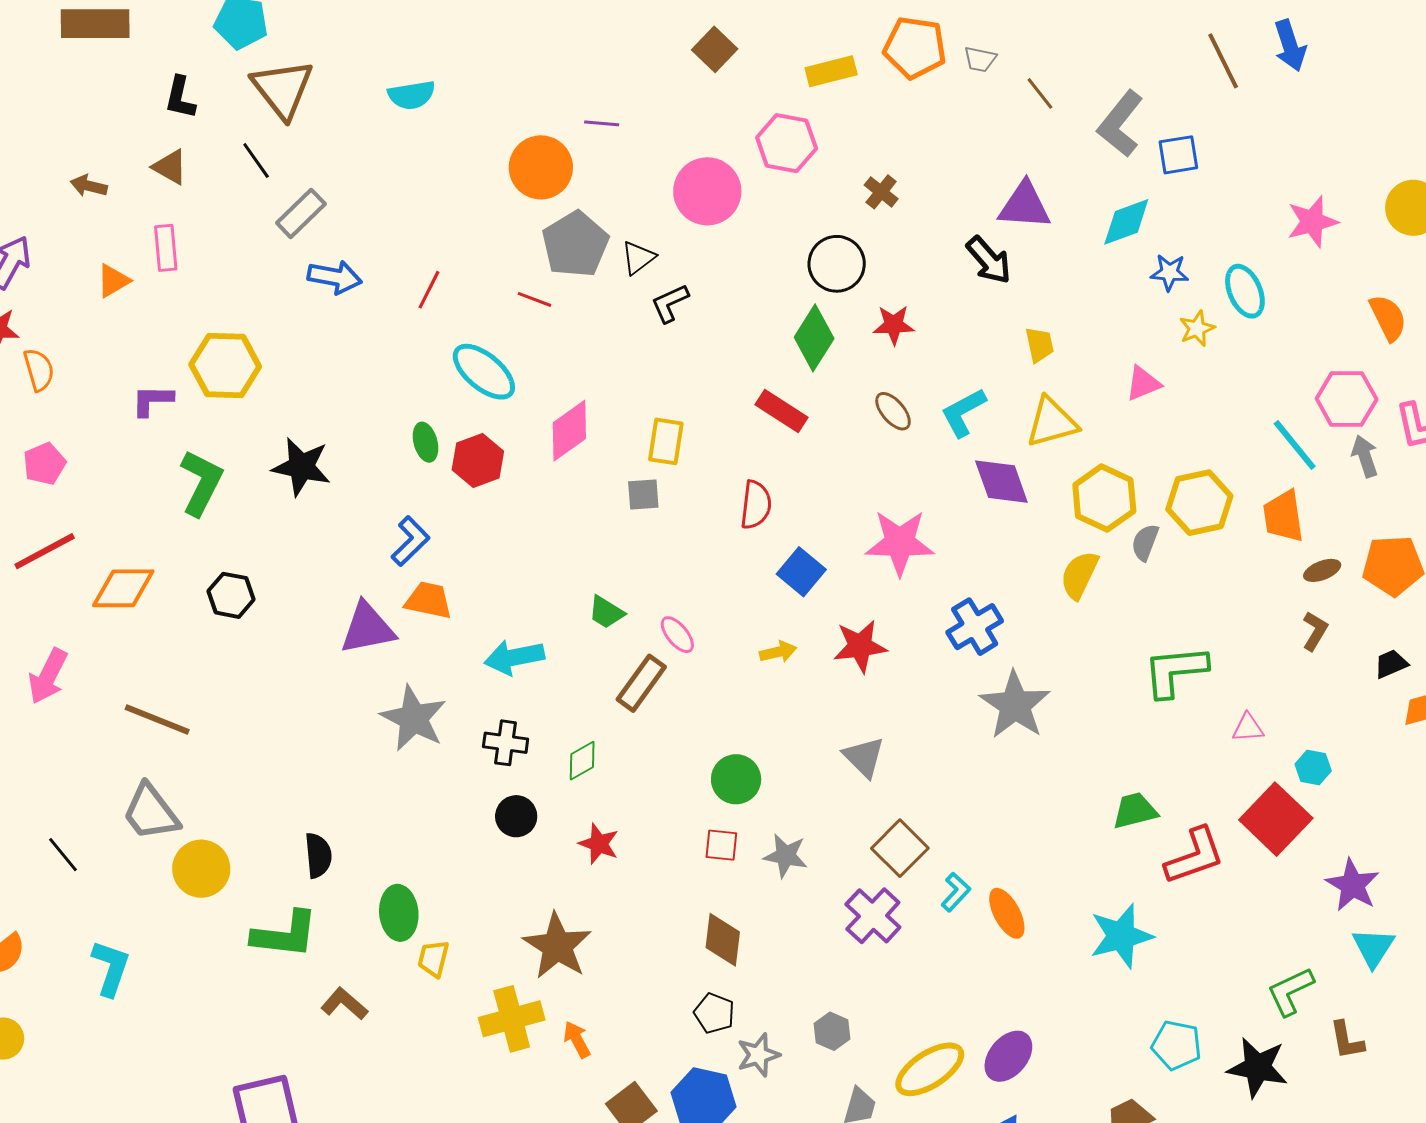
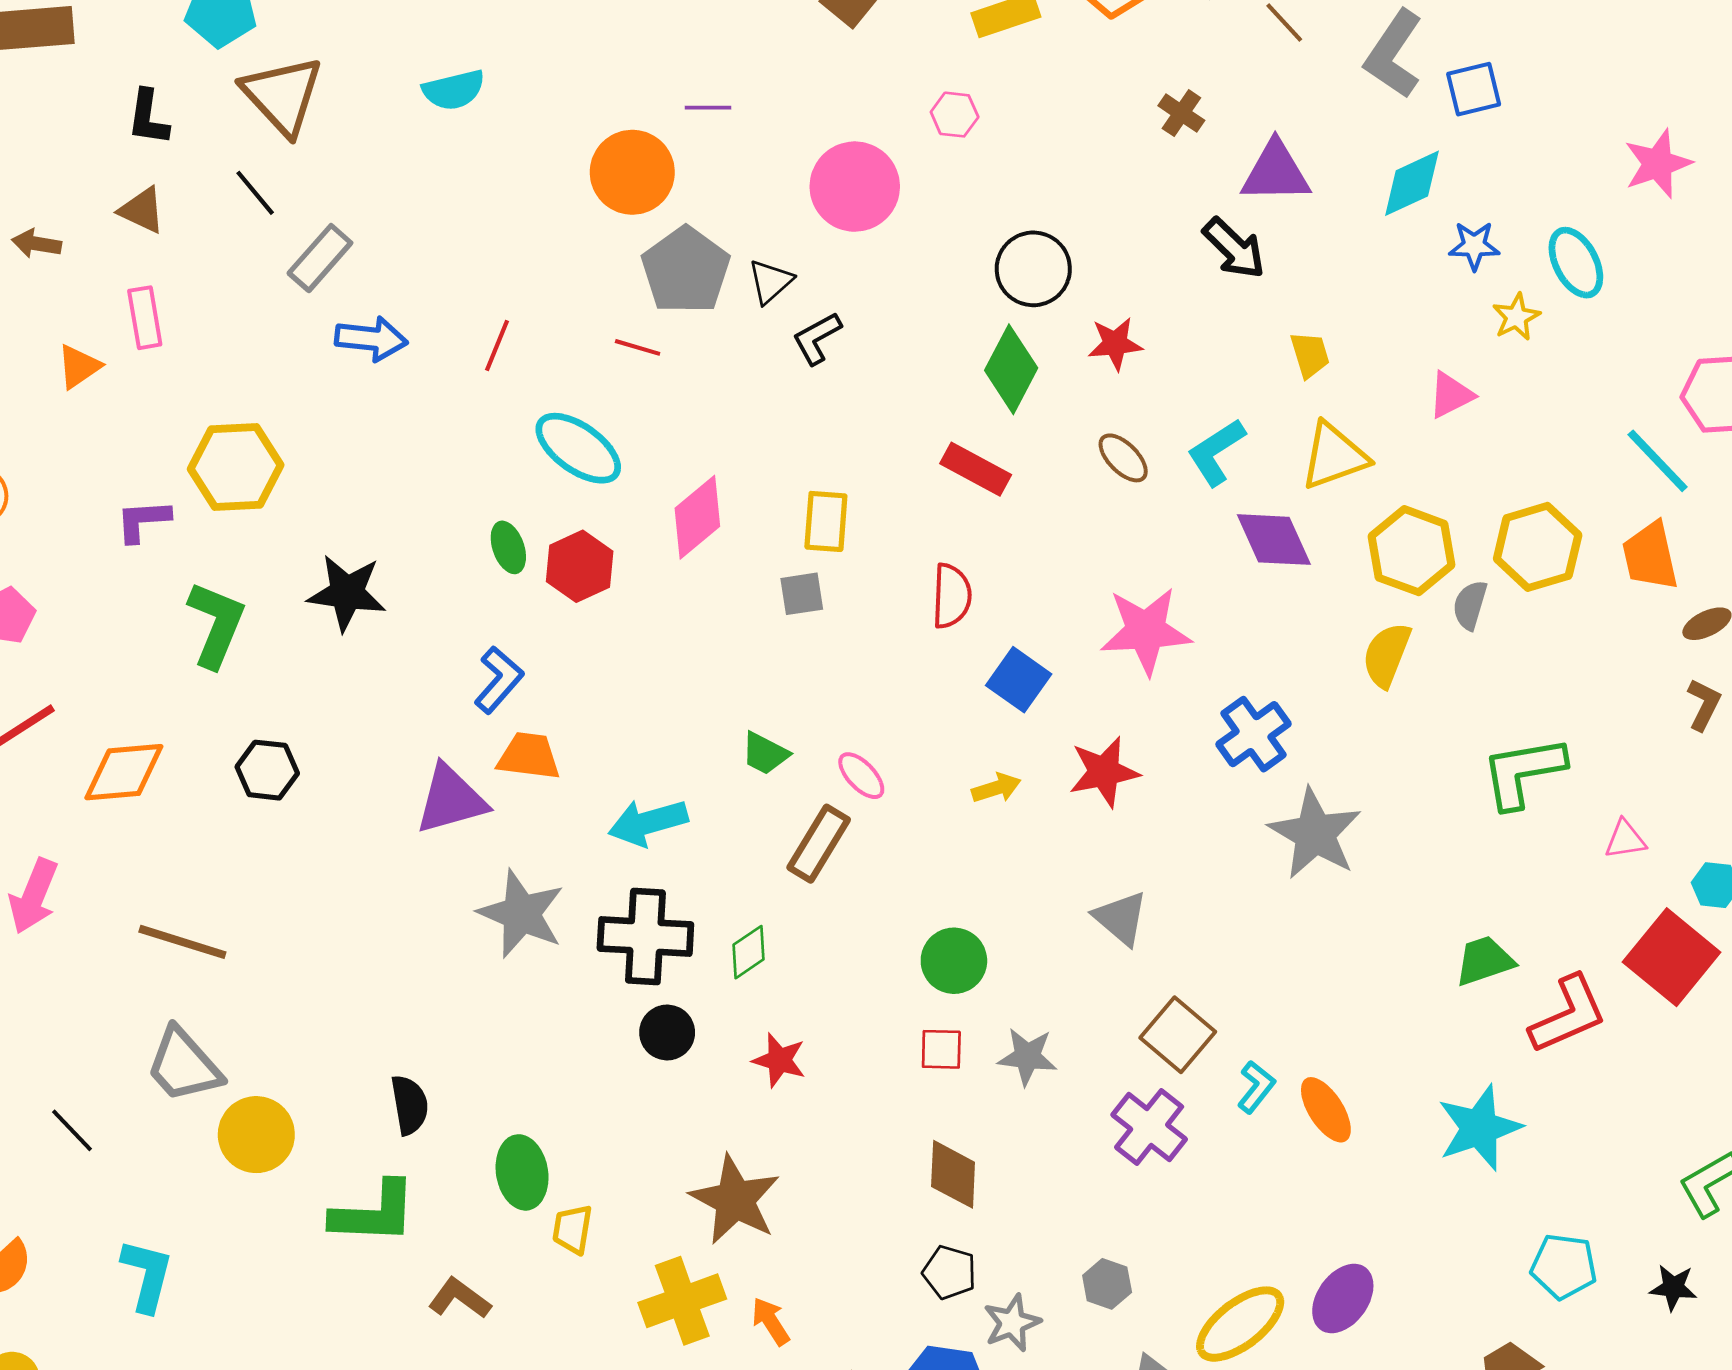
pink hexagon: (787, 143) -> (955, 115), size x0.6
brown cross: (881, 192) -> (1181, 113), moved
black cross: (506, 743) -> (645, 936), size x1.6
black star: (1258, 1067) -> (1673, 1287), size x0.6

